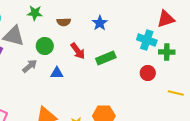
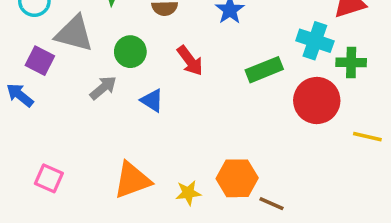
green rectangle: (106, 58) -> (264, 70), moved
blue triangle: (57, 73) -> (152, 100), turned 32
red circle: (148, 73) -> (317, 100), size x1.6

